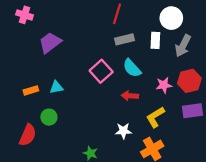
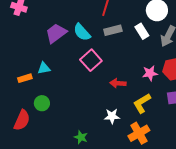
white rectangle: (155, 40) -> (142, 31), turned -35
purple trapezoid: (50, 43) -> (56, 33), moved
cyan semicircle: (132, 68) -> (82, 32), moved
cyan triangle: (56, 87) -> (44, 68), moved

